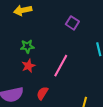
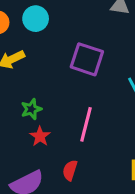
purple square: (72, 23) -> (87, 59), size x1.6

